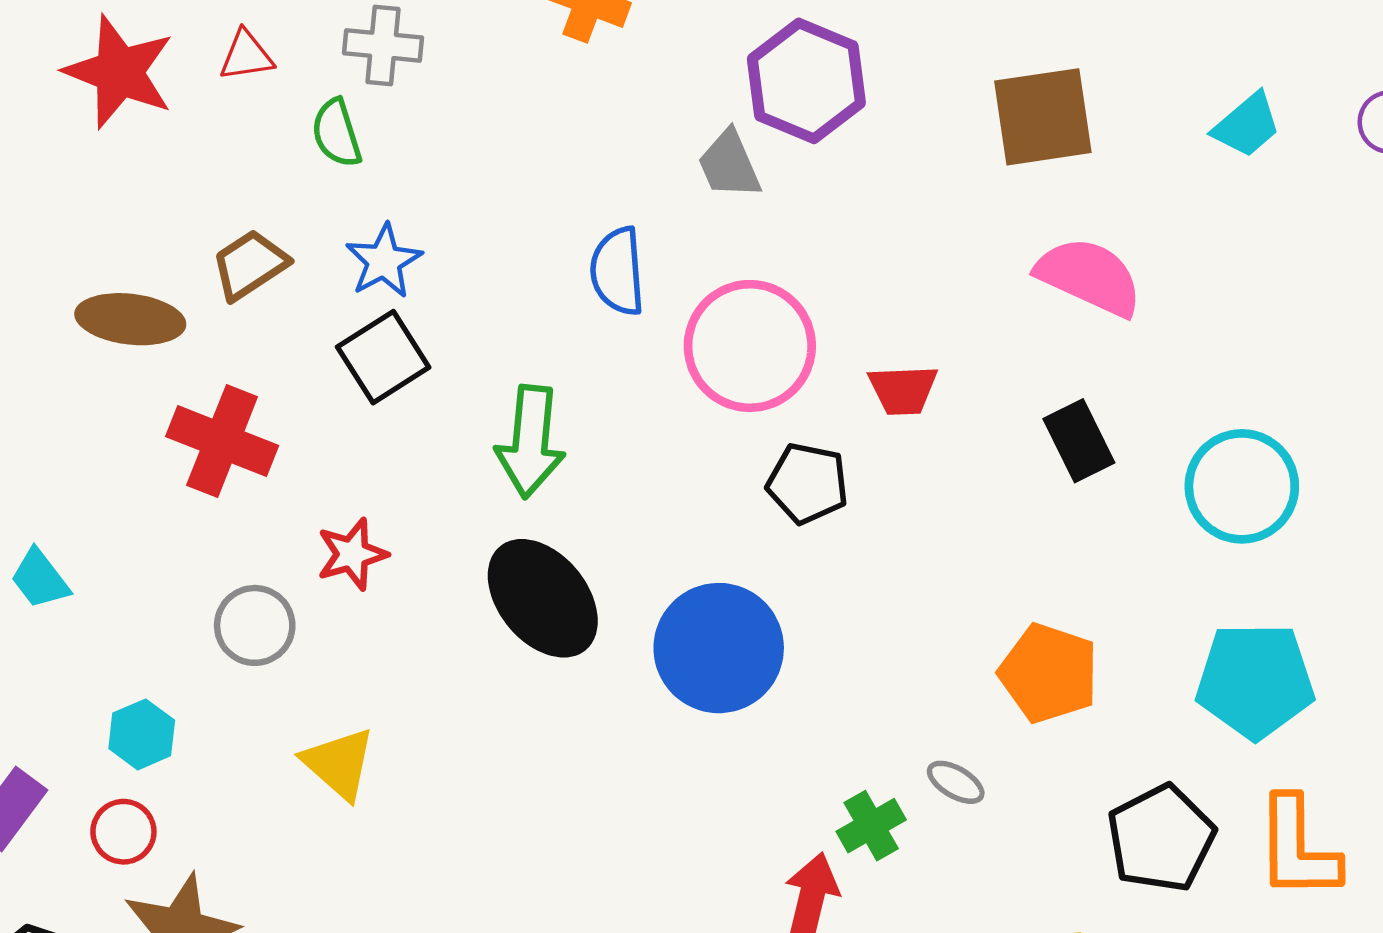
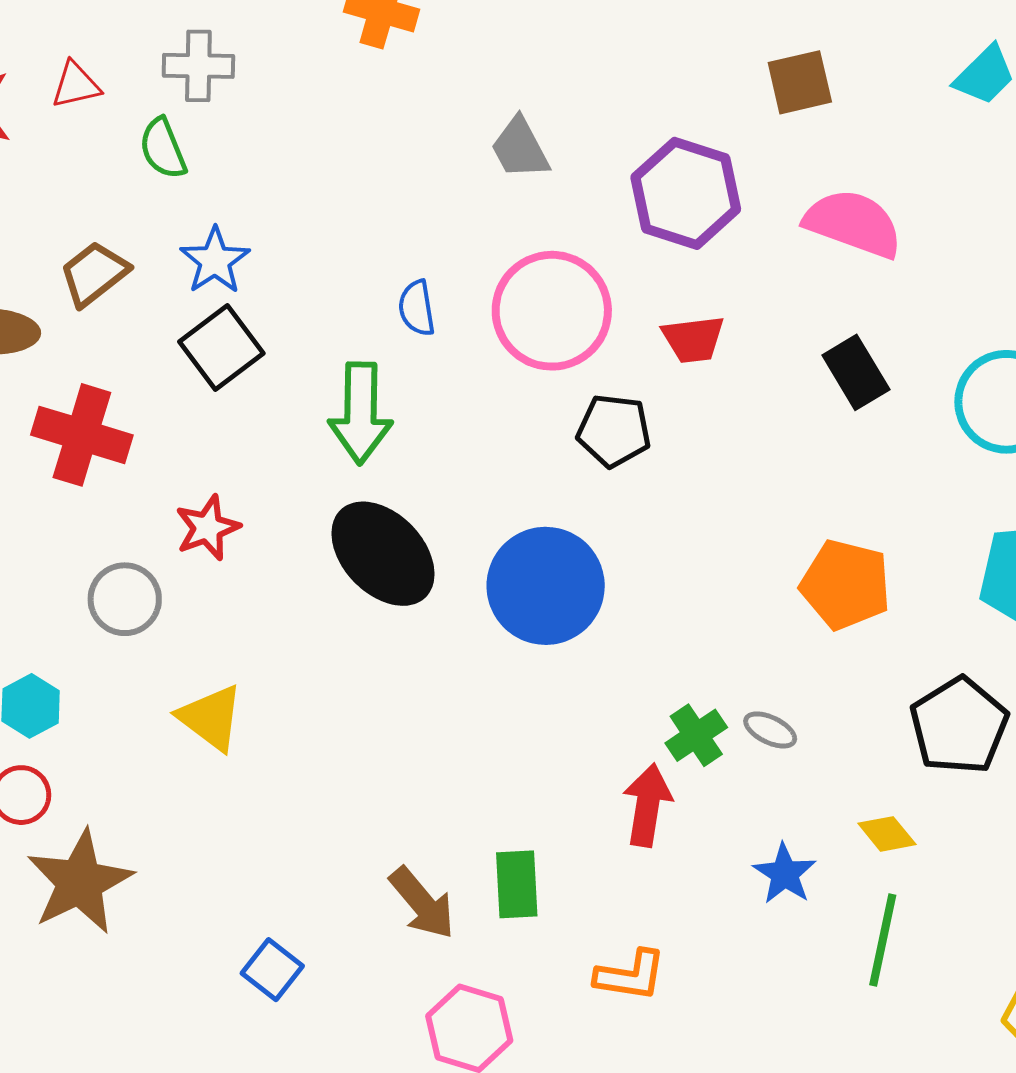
purple hexagon: (806, 81) -> (686, 193), moved
brown square: (1043, 117) -> (800, 82), size x0.7
blue semicircle: (617, 271) -> (417, 308), moved, size x0.7
gray ellipse: (956, 782) -> (770, 730), moved

